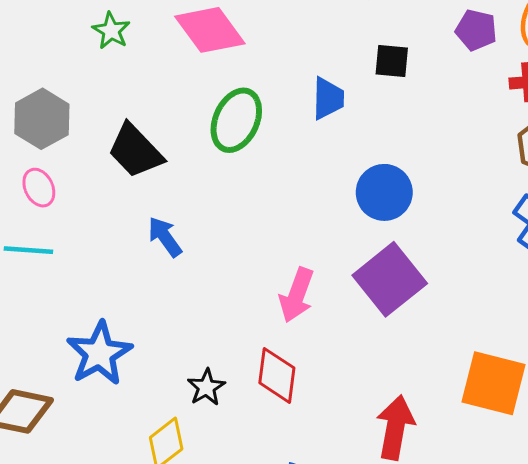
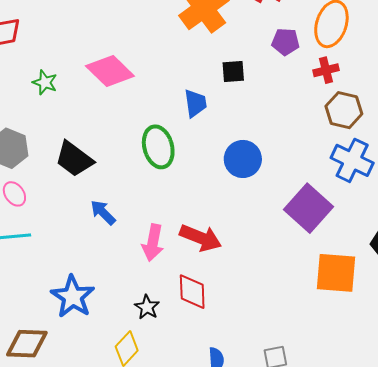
green ellipse: (236, 120) -> (158, 147), moved, turned -30
purple square: (390, 279) -> (308, 208), moved
pink arrow: (297, 295) -> (153, 243), moved
red arrow: (395, 427) -> (201, 238), moved, turned 111

